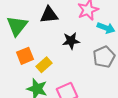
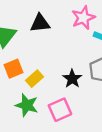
black star: (71, 41) -> (72, 79), moved, turned -30

